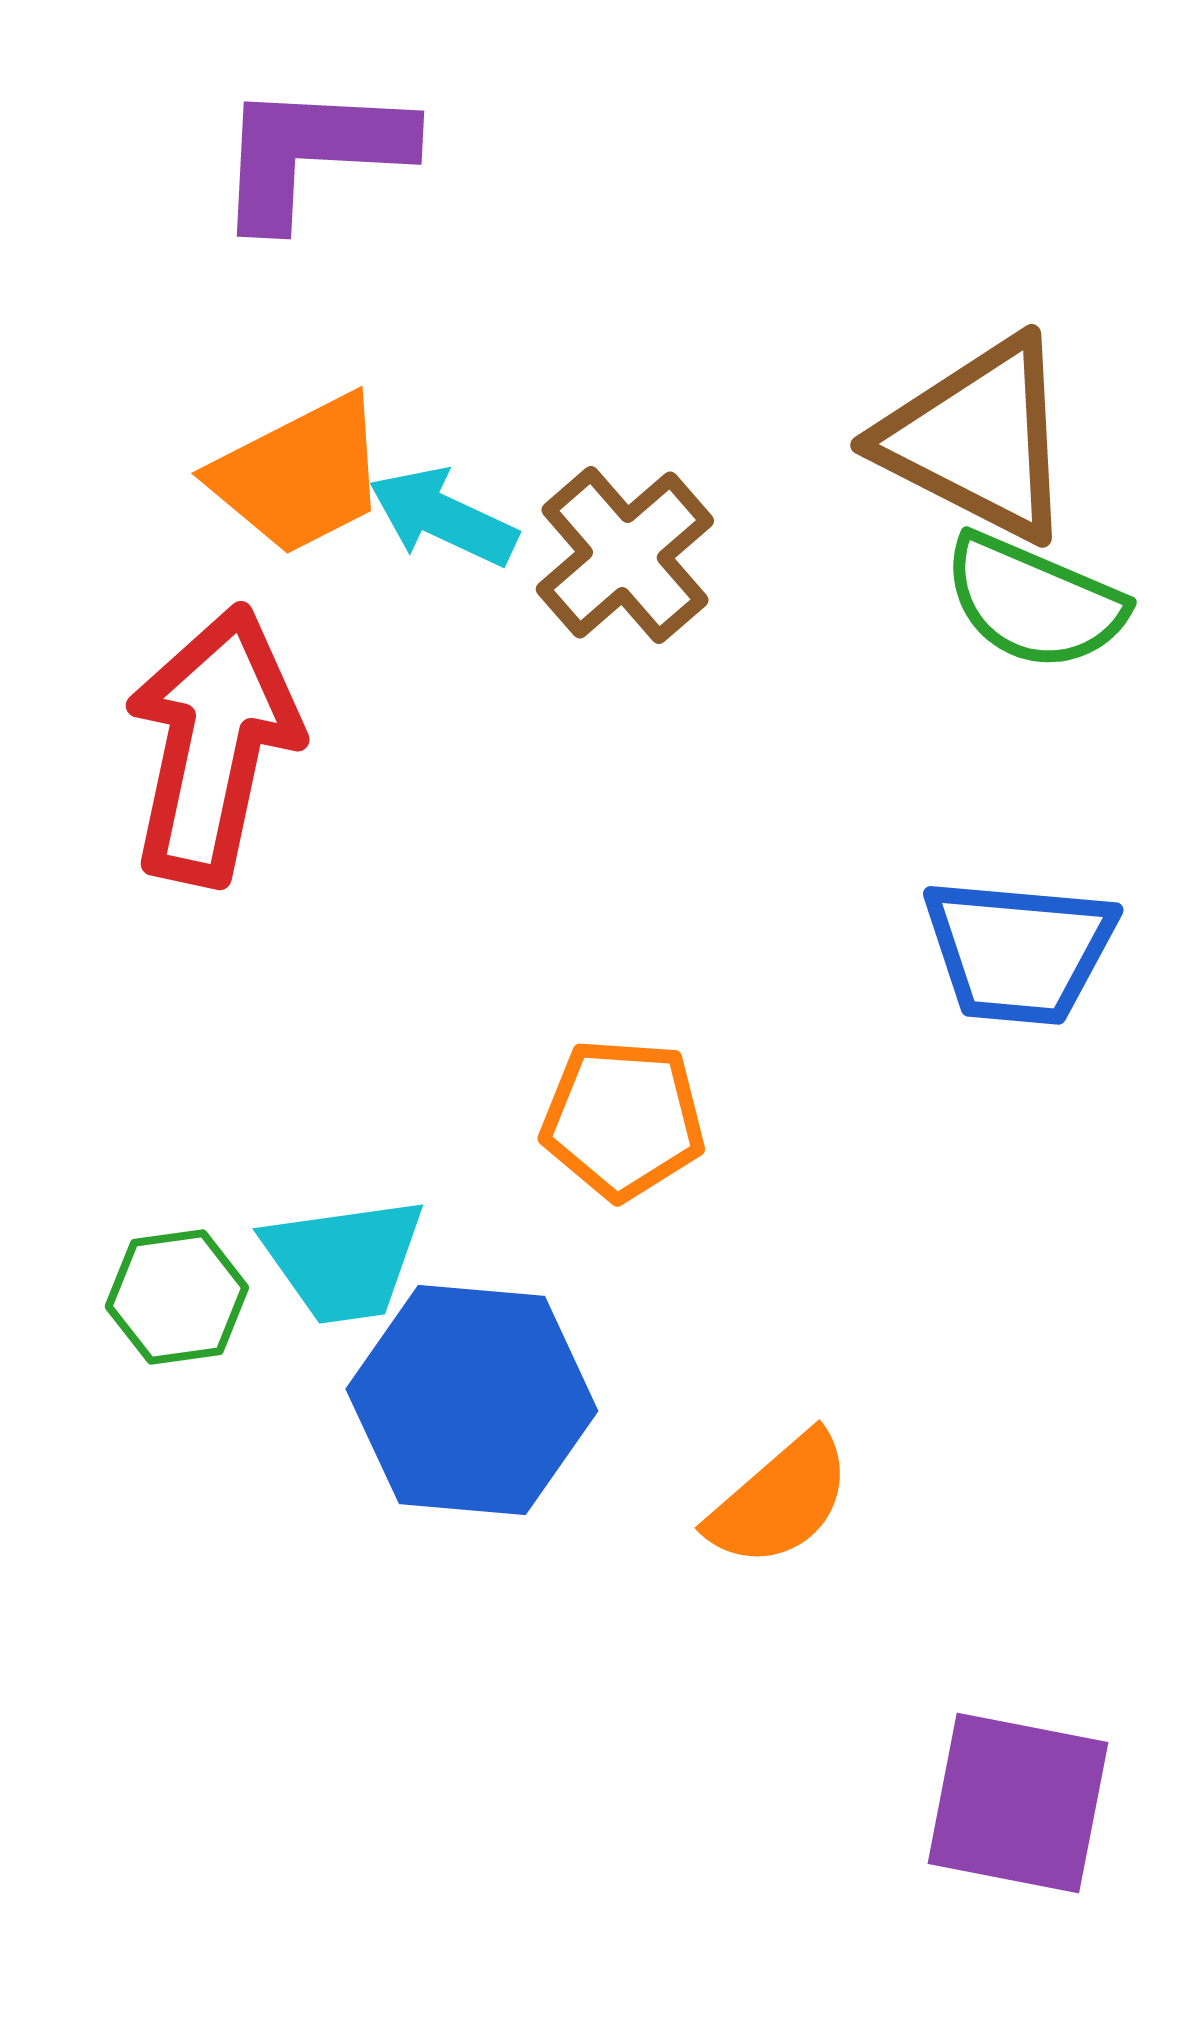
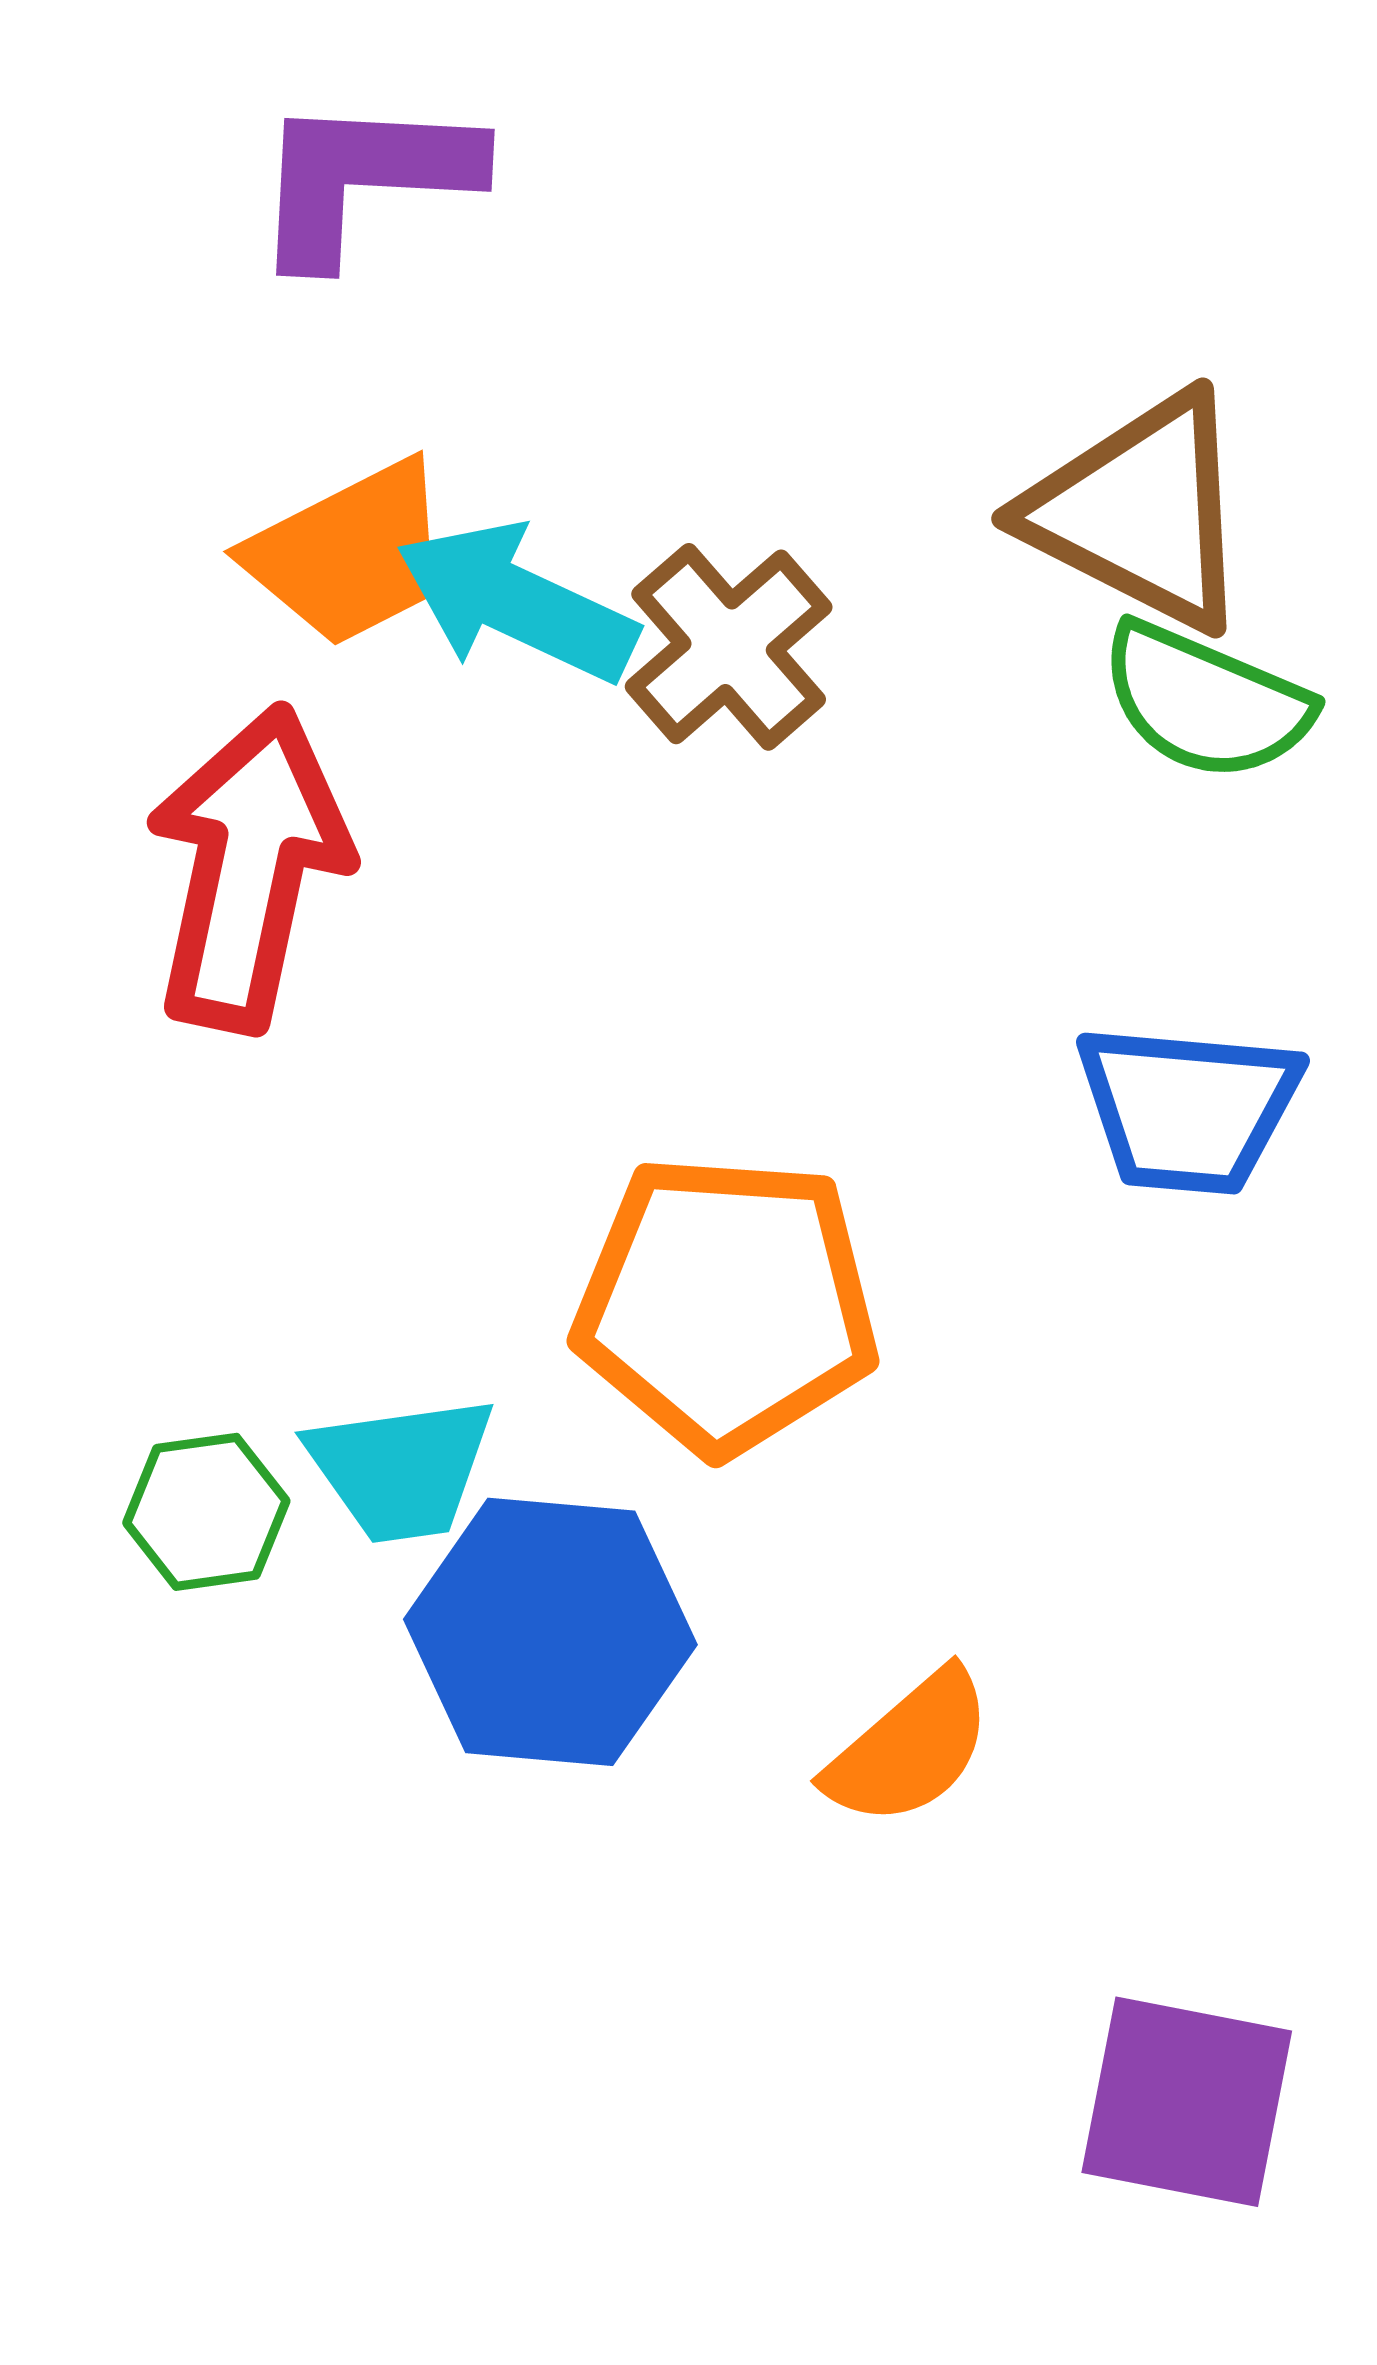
cyan arrow: (443, 517) -> (516, 603), size x1.4
orange pentagon: (623, 1119) -> (726, 1304), size x1.6

